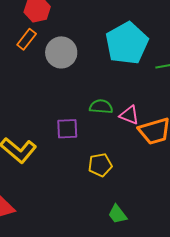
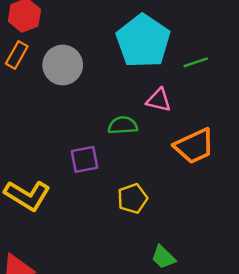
pink triangle: (129, 115) -> (159, 100), moved

